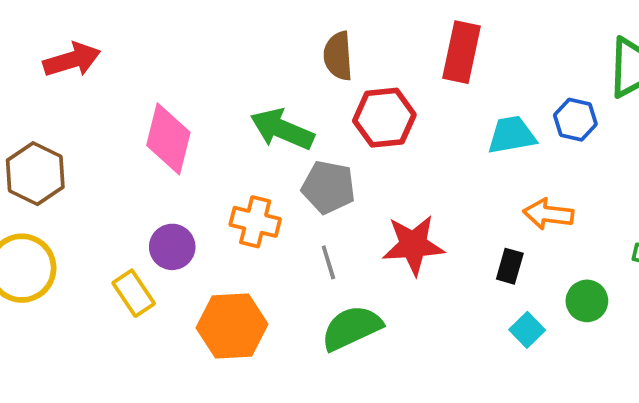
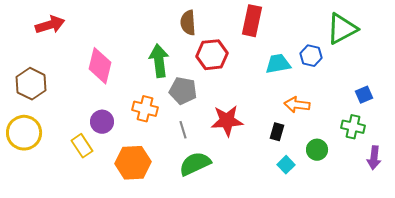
green arrow: (282, 129) -> (159, 61), turned 60

